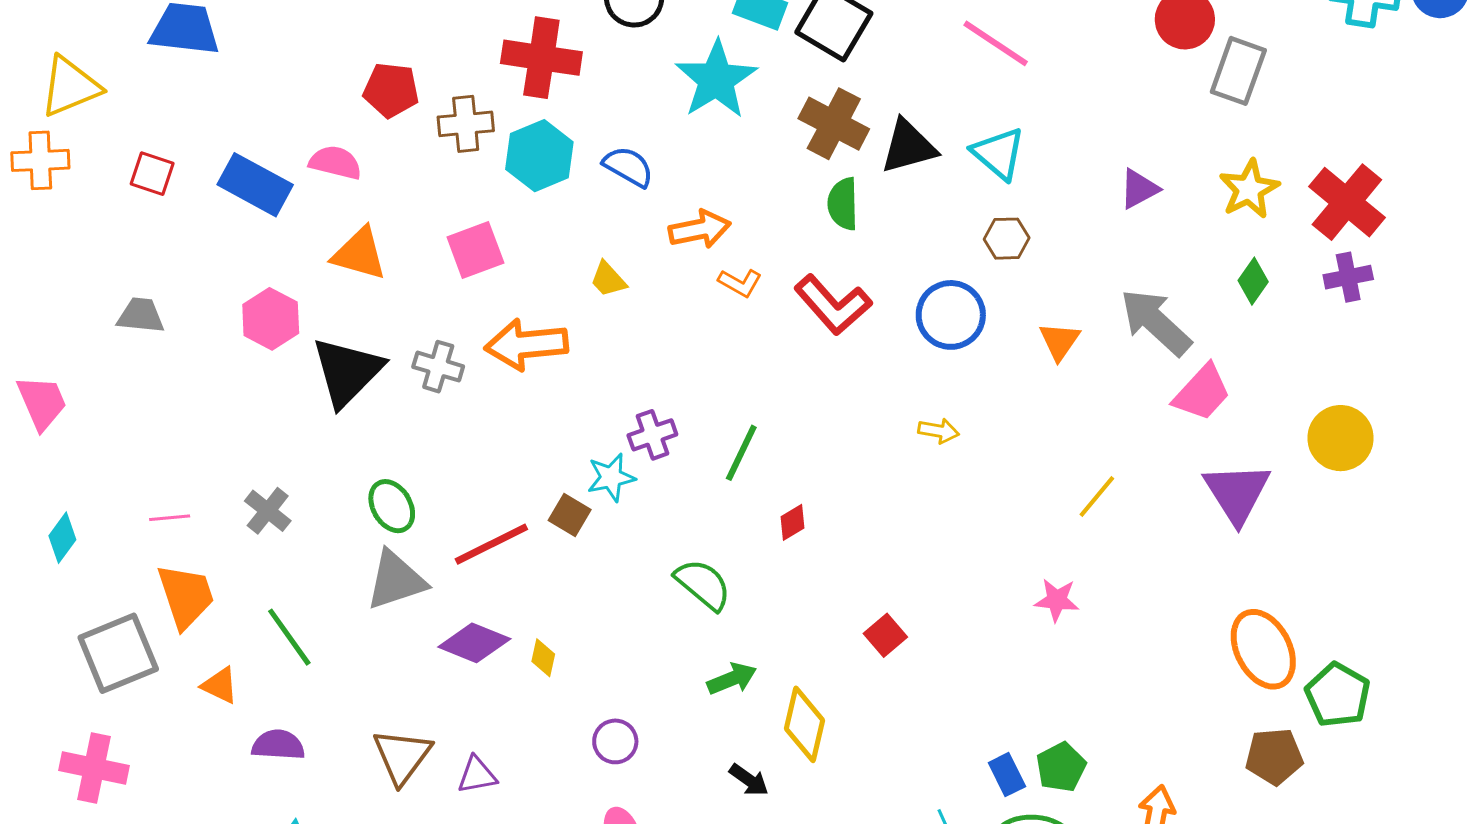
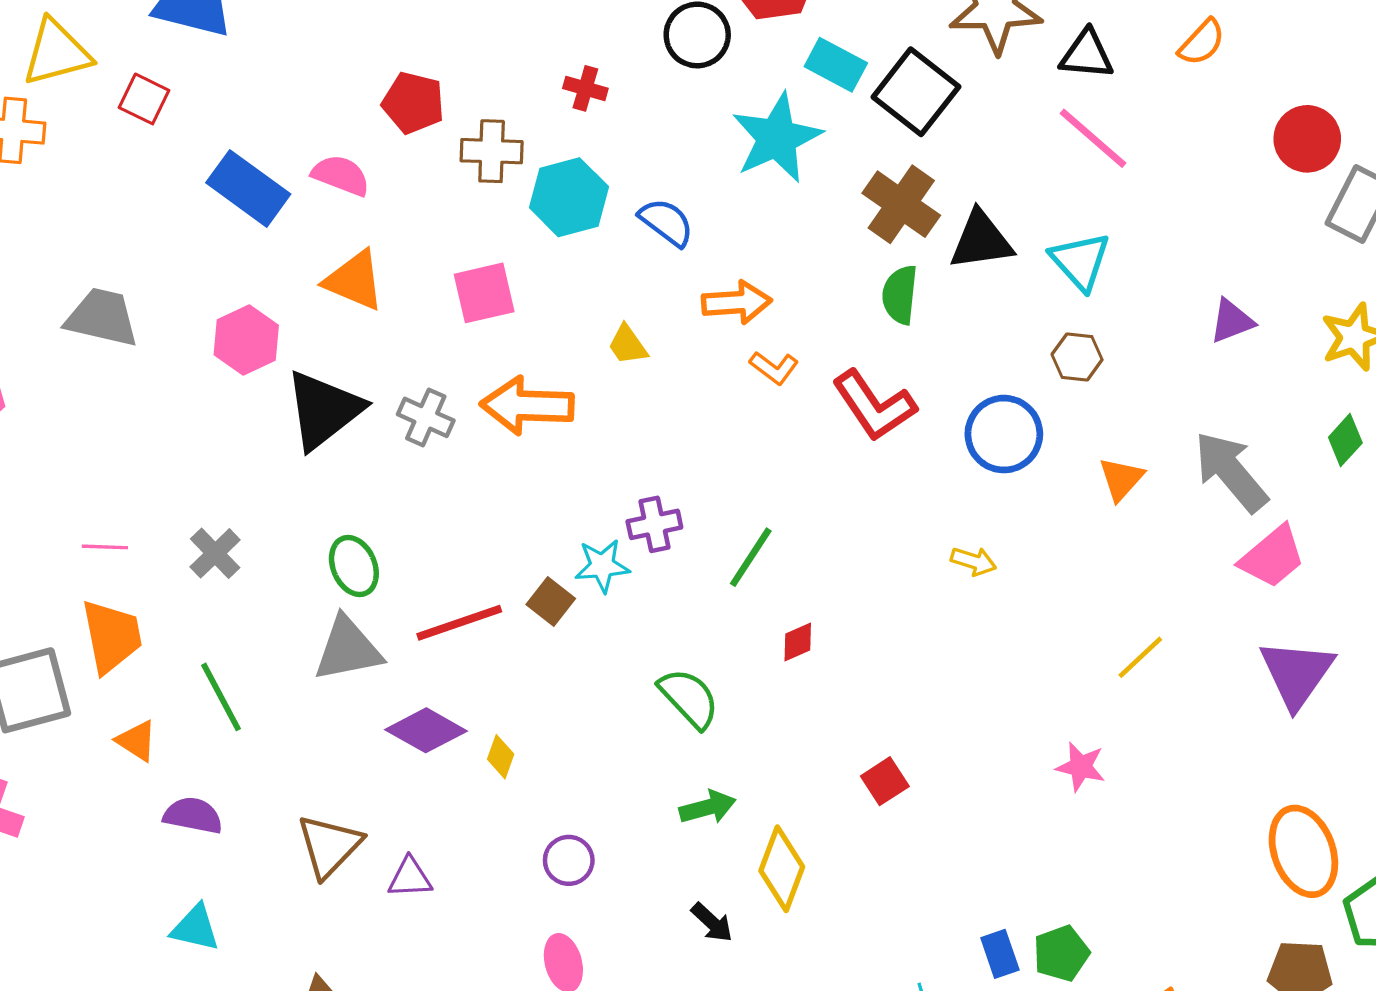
red cross: (541, 58) -> (585, 88), size x0.5
red square: (152, 174) -> (144, 99), moved
gray trapezoid: (141, 315) -> (102, 317), size x1.4

